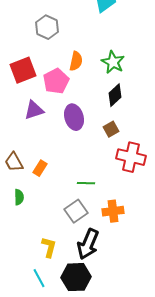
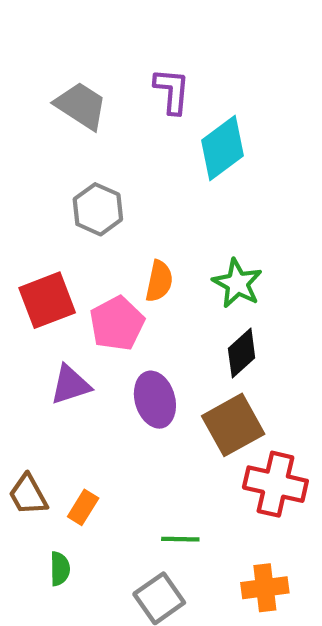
brown square: (111, 129) -> (233, 425), size x1.8
green semicircle: (19, 197) -> (60, 569), moved
orange cross: (113, 211) -> (265, 588), moved

